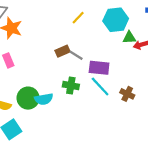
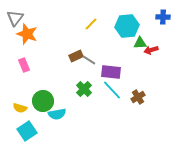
green cross: (71, 86) -> (84, 89), turned 35
brown cross: (127, 94) -> (138, 97), turned 32
cyan semicircle: (44, 99) -> (57, 114), moved

